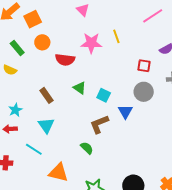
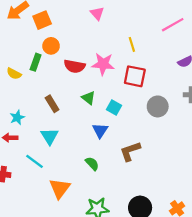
pink star: (91, 43) -> (103, 64), moved
green rectangle: (17, 48) -> (36, 62), moved, turned 56
red square: (144, 66) -> (135, 76), moved, size x1.5
blue triangle: (125, 112) -> (100, 130), moved
brown L-shape: (99, 124) -> (130, 151), moved
orange triangle: (58, 173) -> (60, 188), turned 50

